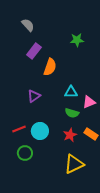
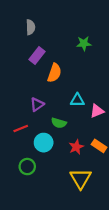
gray semicircle: (28, 25) -> (30, 27), turned 40
green semicircle: (72, 113) -> (59, 123), moved
red line: (19, 129) -> (21, 128), moved
yellow triangle: (74, 164) -> (81, 179), turned -35

